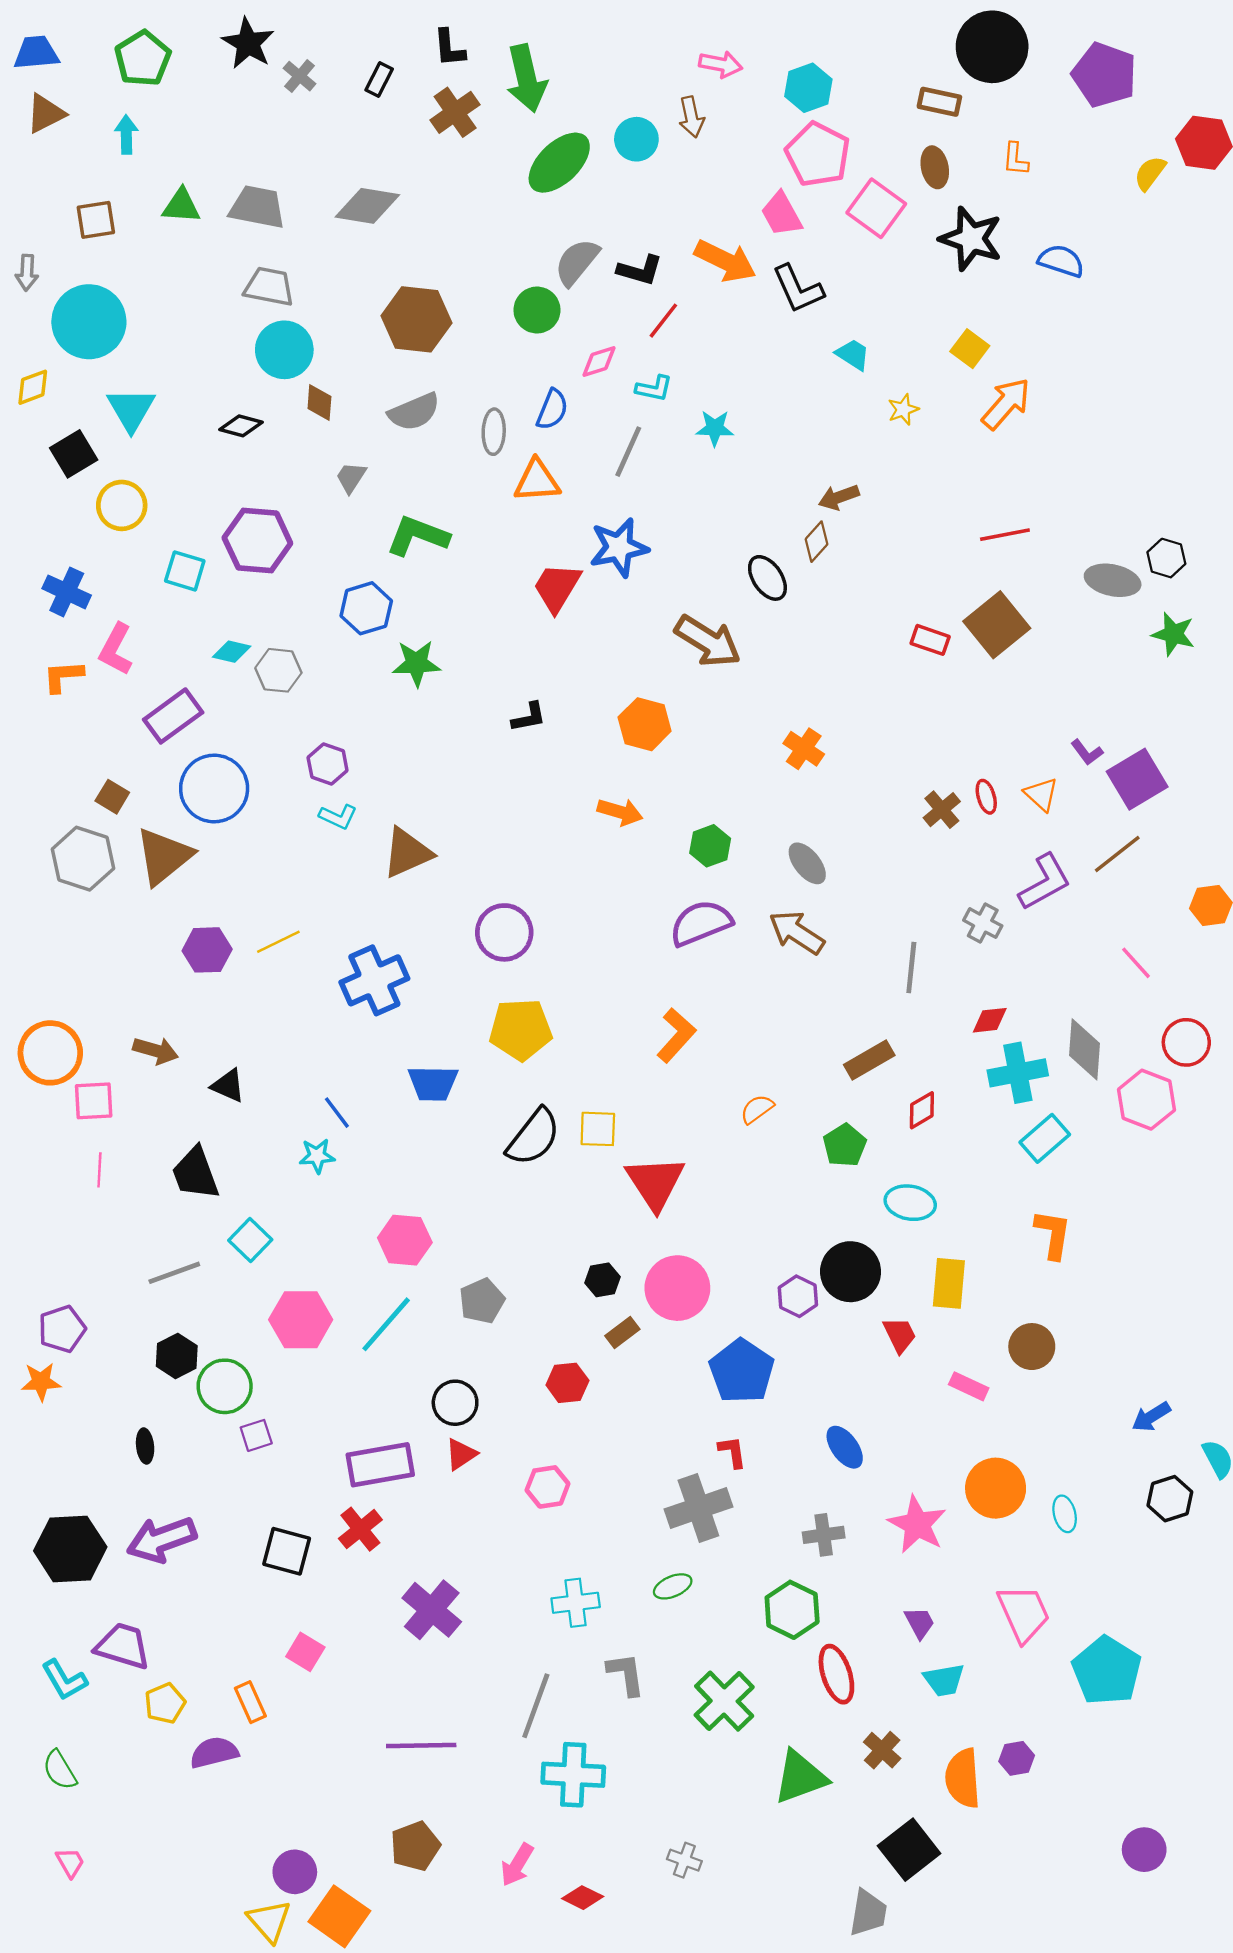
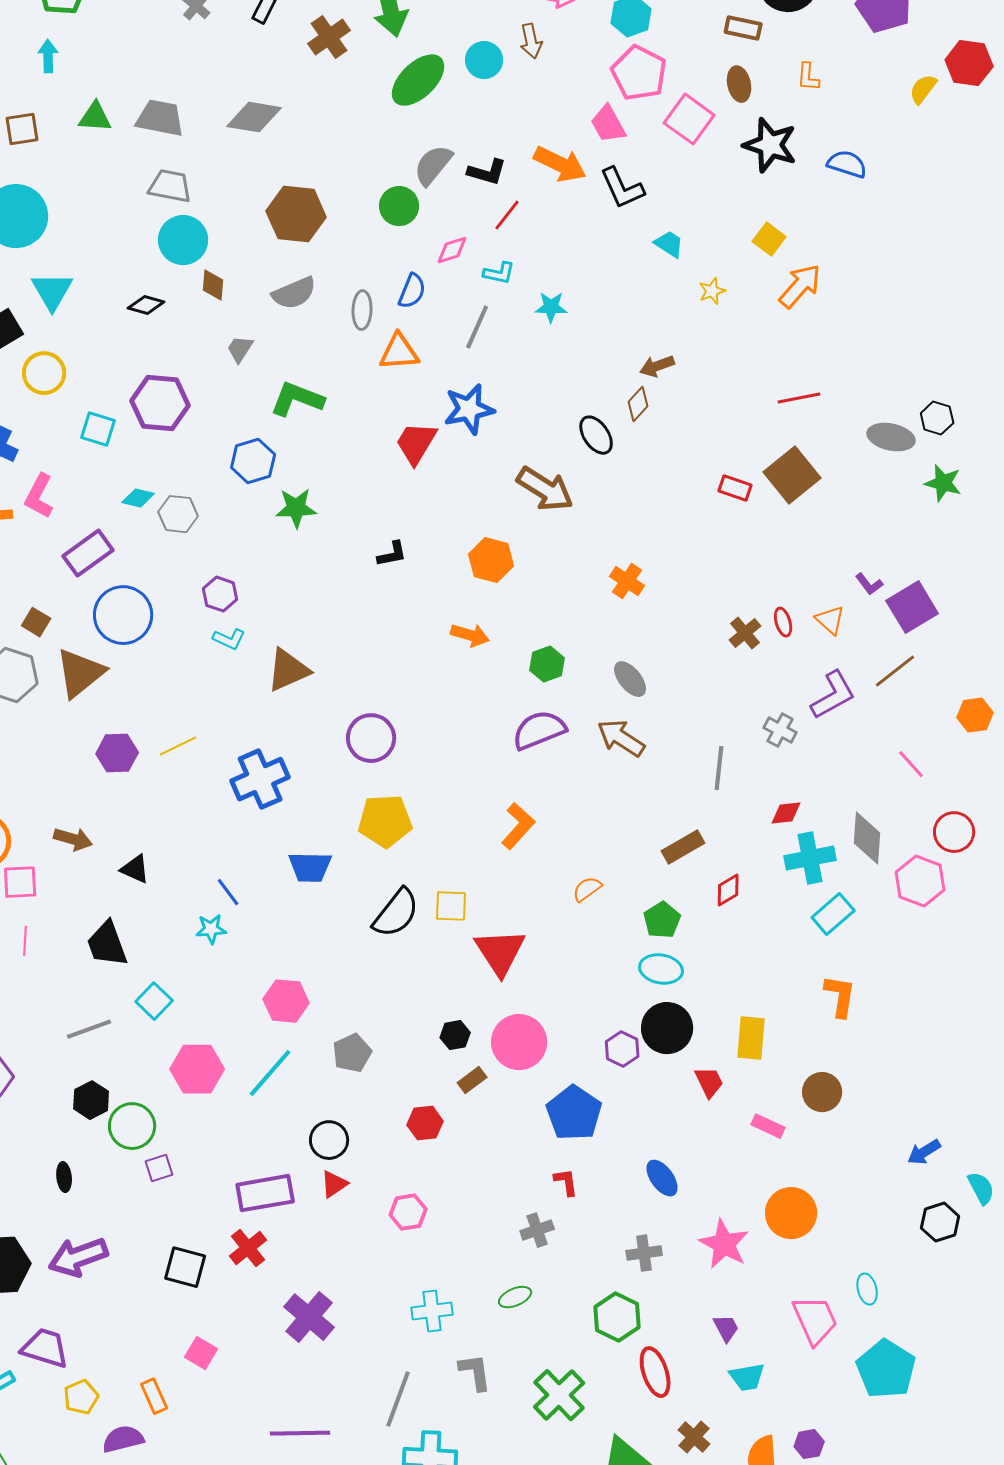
cyan ellipse: (910, 1203) -> (661, 969), moved
gray cross: (698, 1508) -> (537, 1230), size x0.6
cyan ellipse: (1065, 1514) -> (867, 1289), moved

